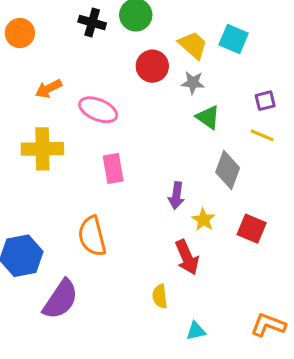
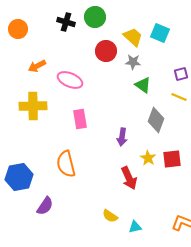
yellow star: (203, 220) -> (148, 158), moved
red square: (252, 229) -> (172, 159), turned -30
yellow semicircle: (160, 296) -> (110, 216), moved, turned -49
purple semicircle: (60, 299) -> (45, 206), size x0.7

